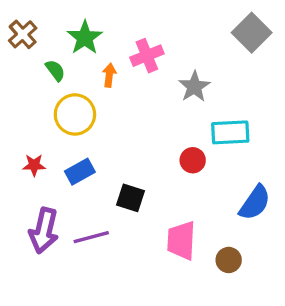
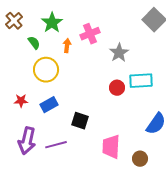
red circle: (193, 160) -> (117, 88), moved

